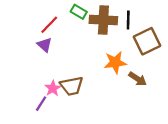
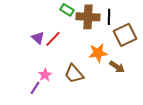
red line: (49, 25) -> (53, 39), moved
brown trapezoid: (72, 86) -> (74, 74), moved, turned 60

